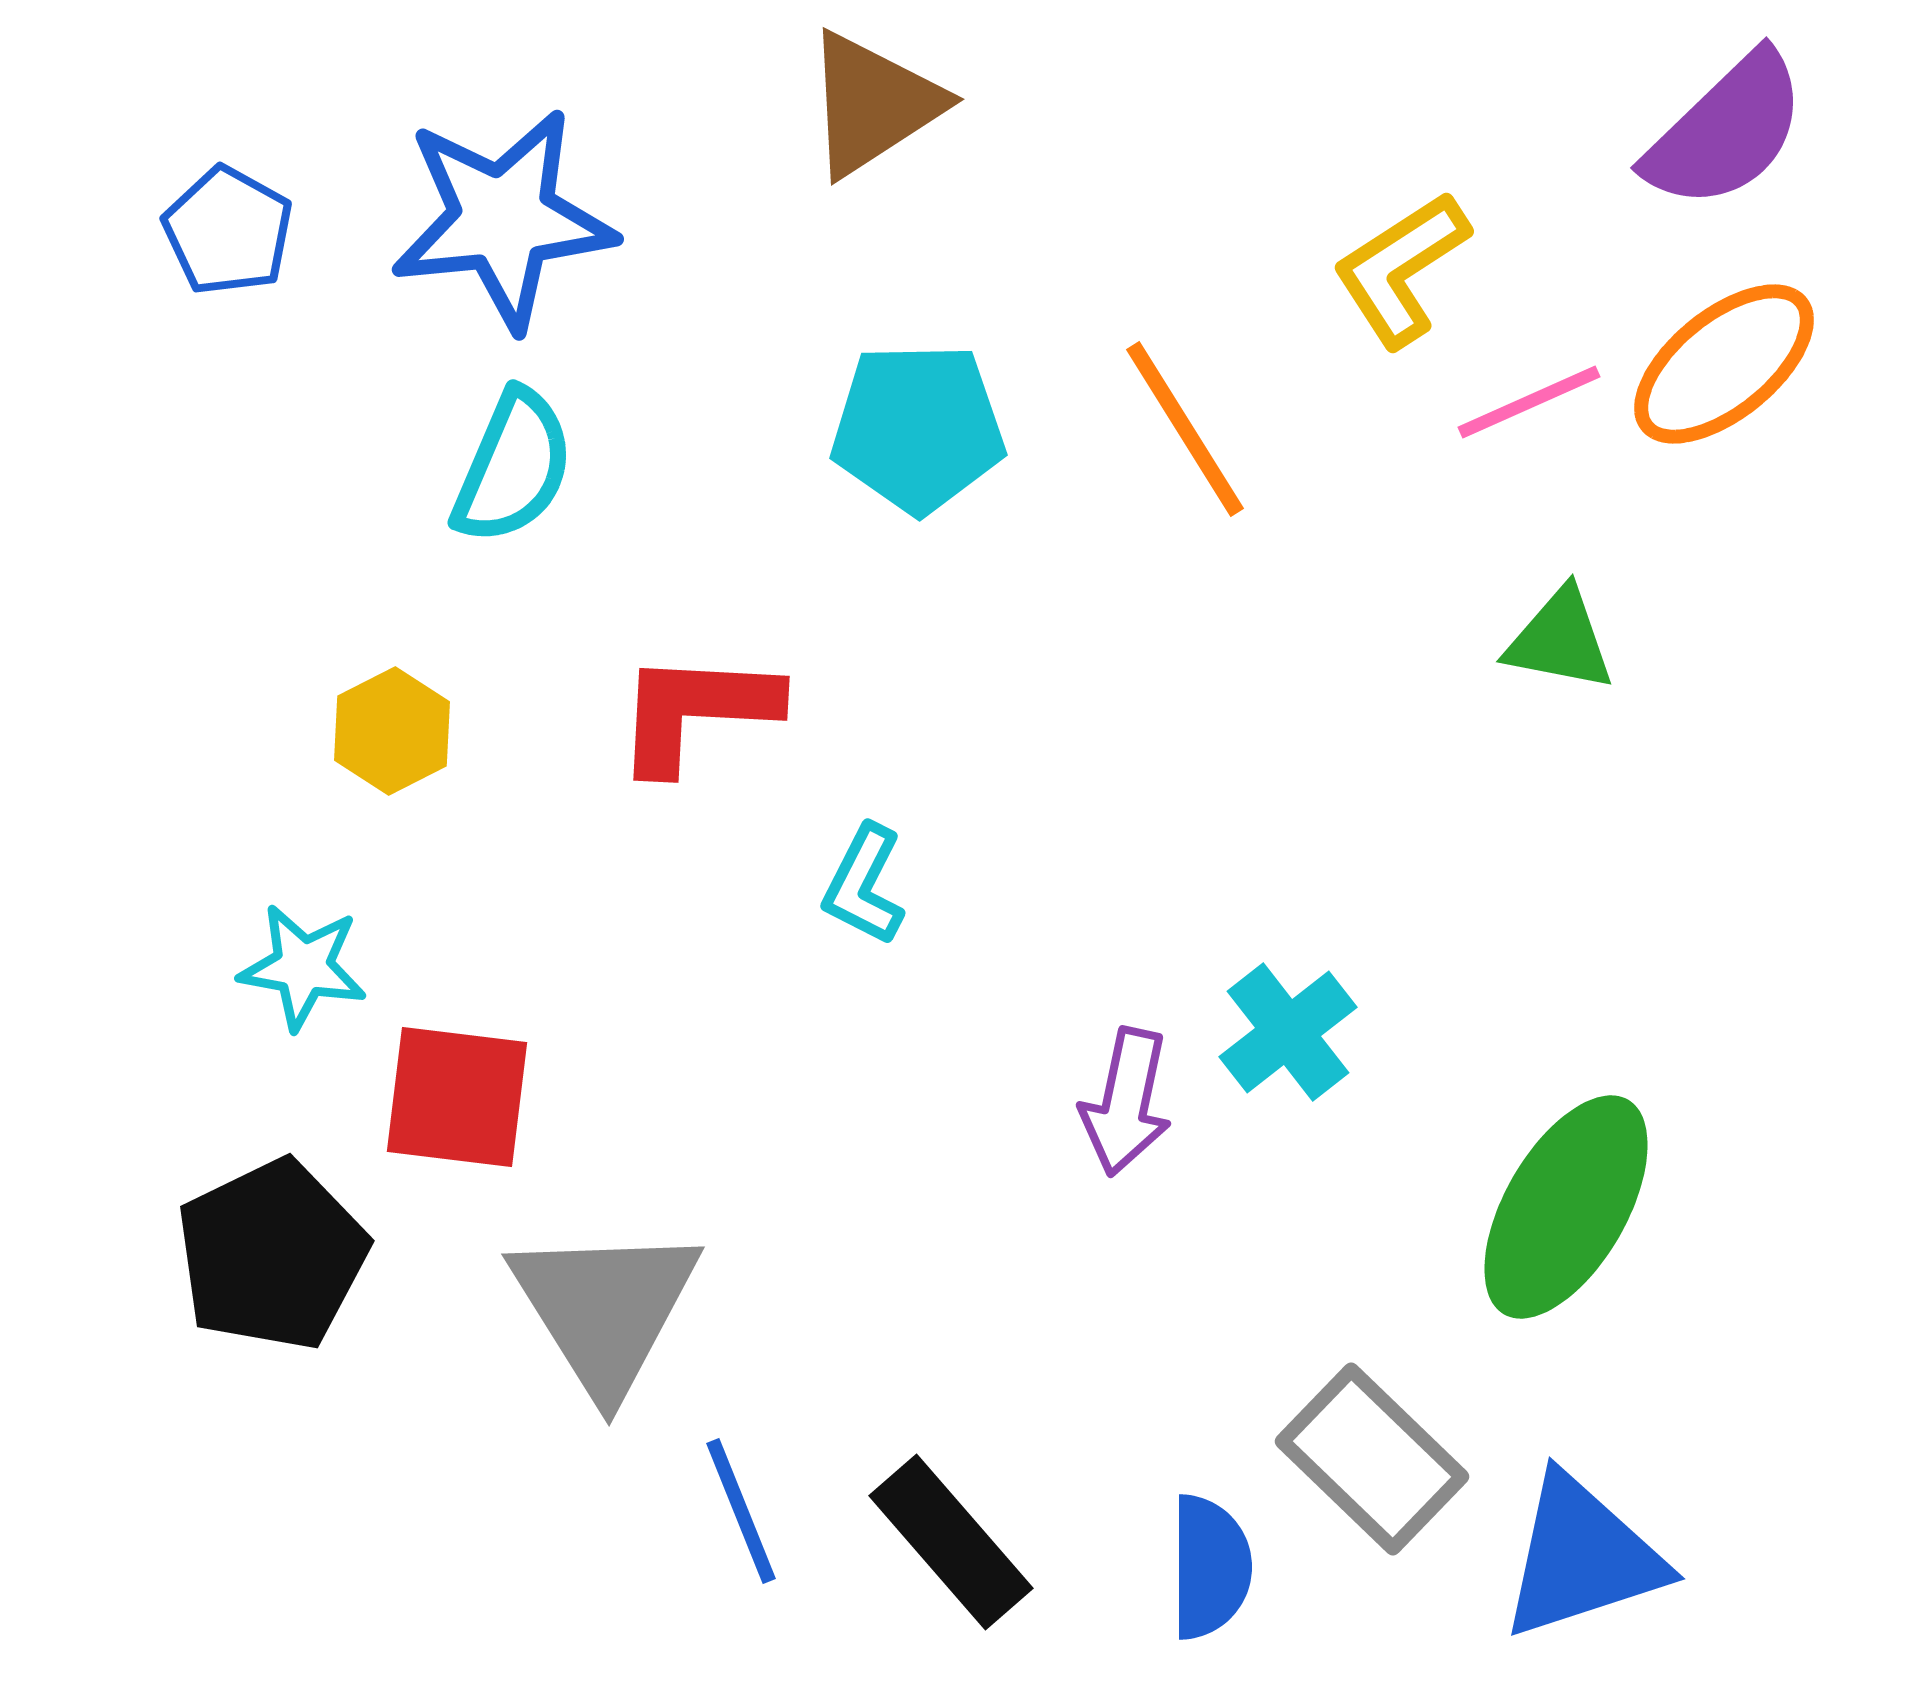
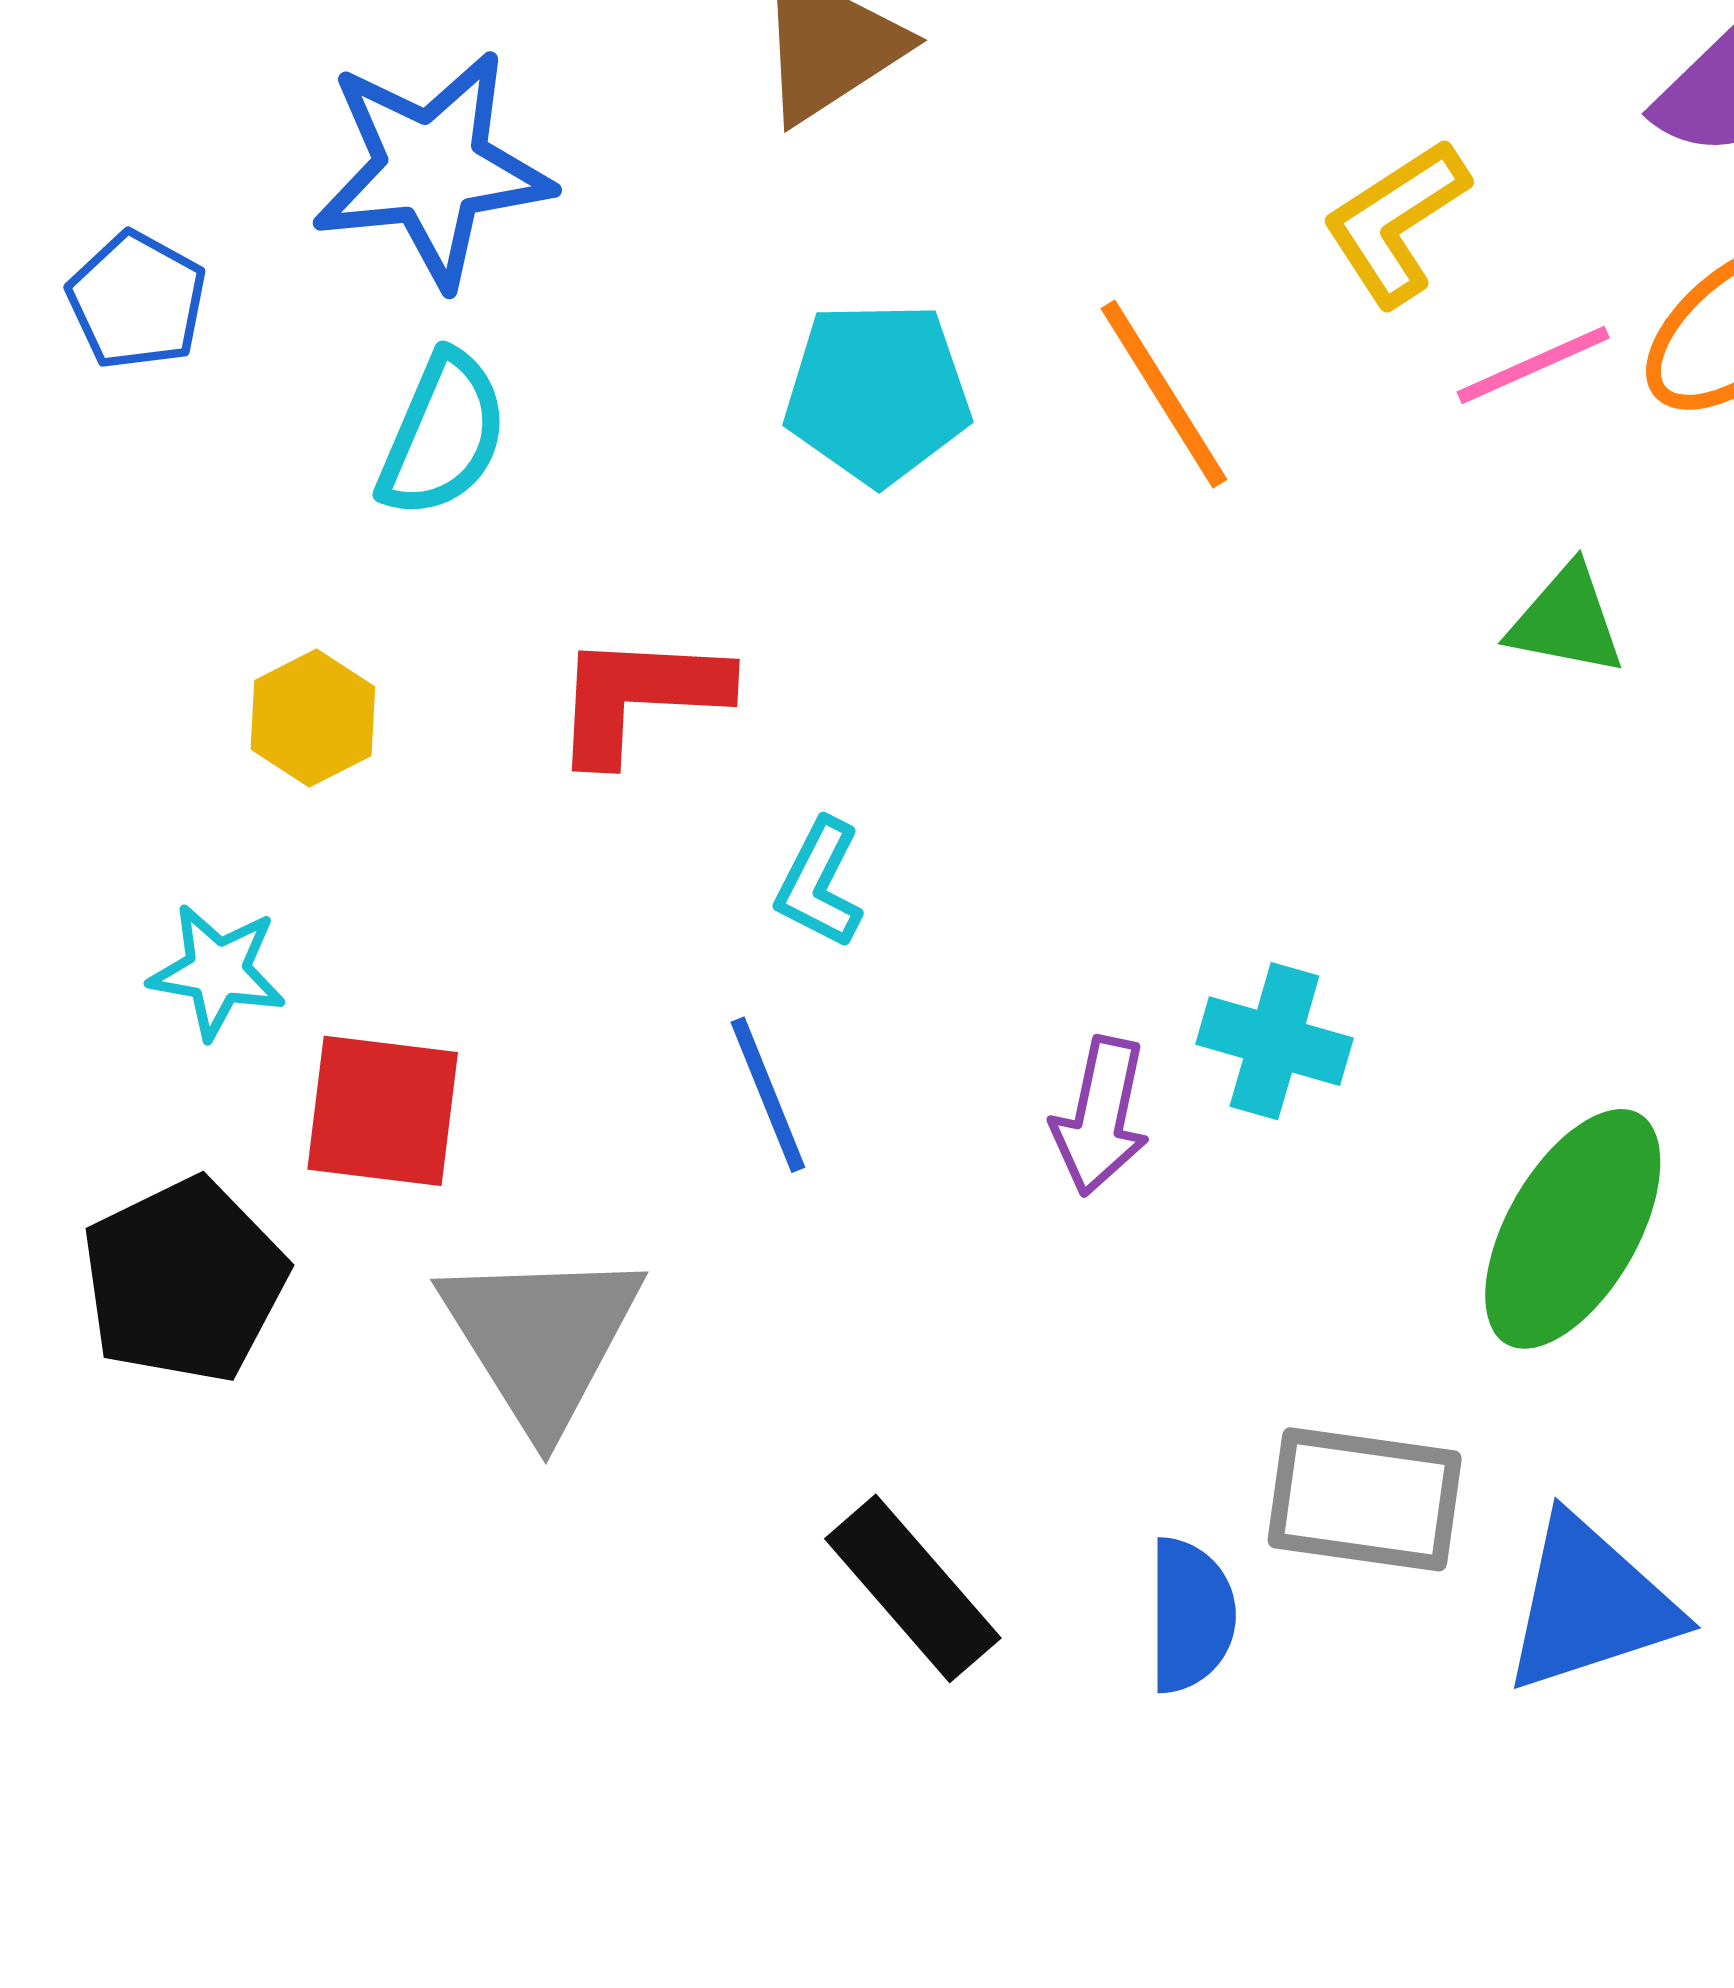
blue pentagon: (228, 231) -> (137, 301), moved
cyan cross: (1288, 1032) -> (1274, 1041), turned -36
gray rectangle: (1372, 1459) -> (1365, 1499), turned -36
blue line: (741, 1511) -> (768, 1095), moved

